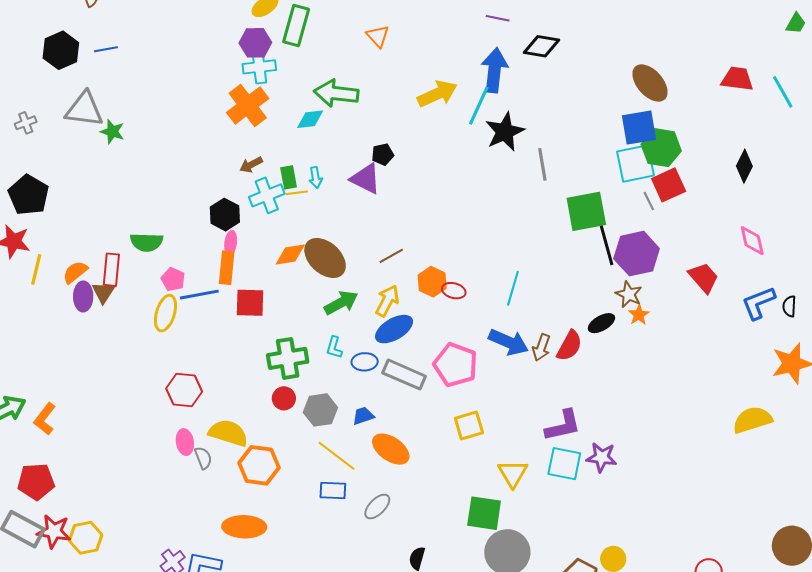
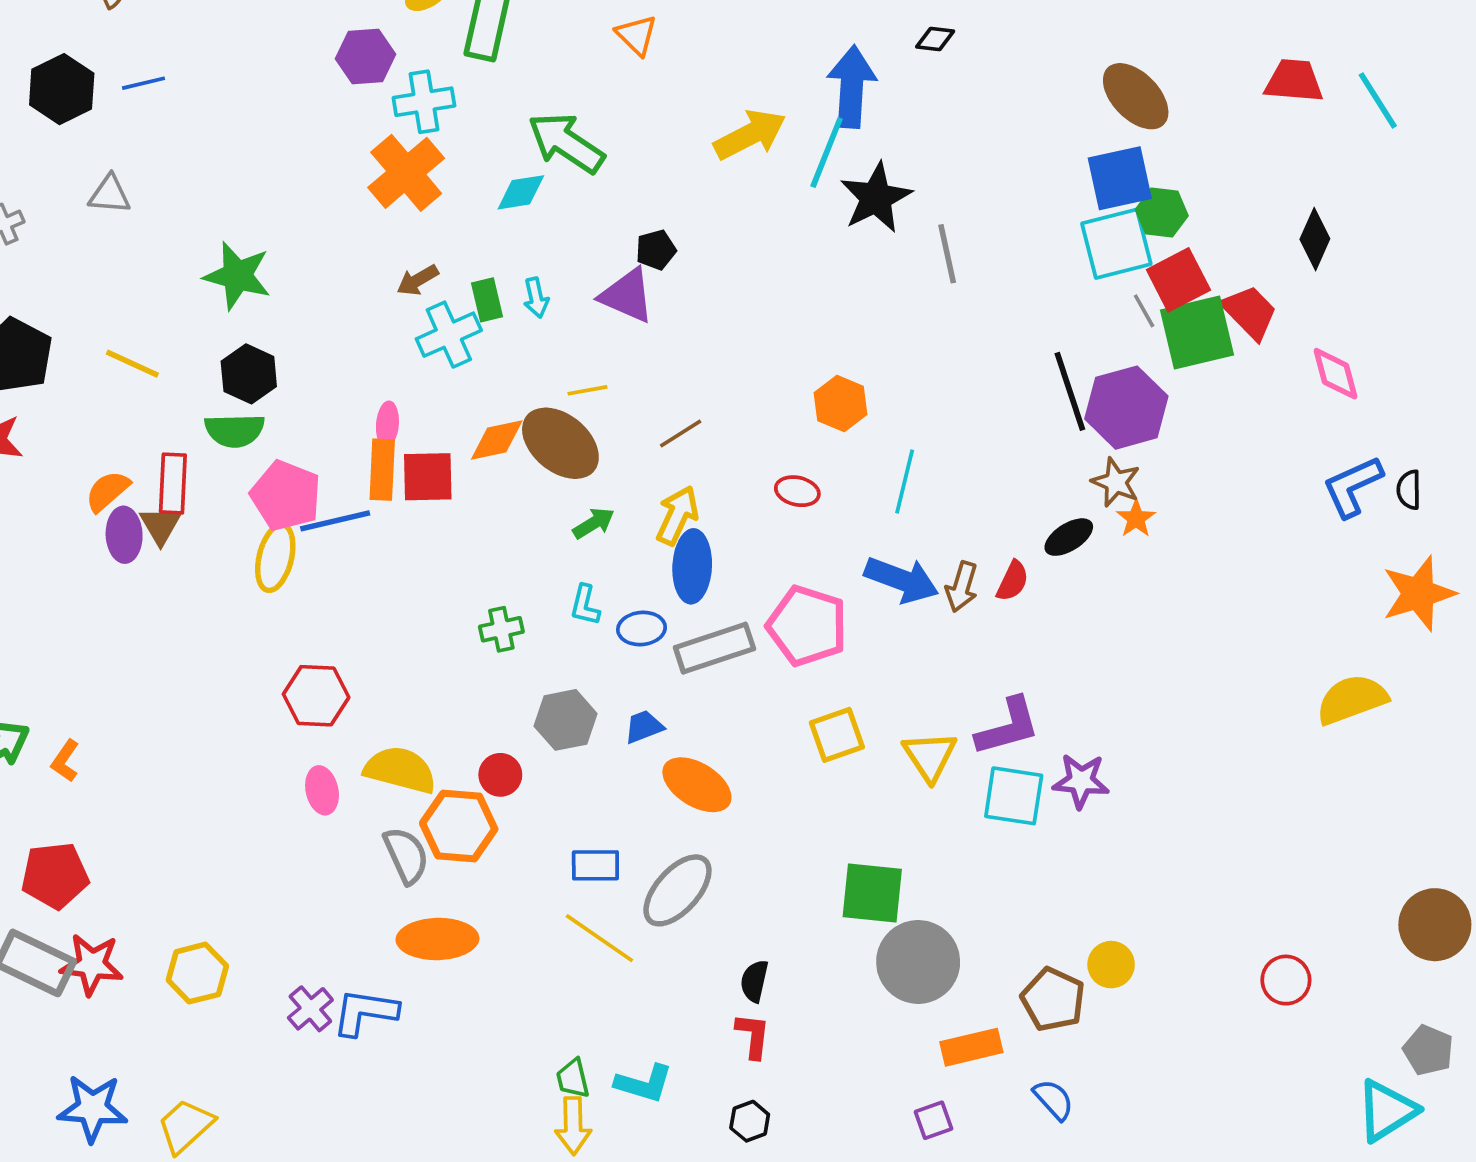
purple hexagon: (255, 43) -> (365, 57), moved
black diamond: (541, 46) -> (935, 39), size x0.6
green arrow: (336, 93) -> (566, 143), turned 30
gray triangle: (84, 109) -> (110, 194), size x0.6
green star: (112, 132) -> (237, 276), moved, size x1.5
green hexagon: (661, 148) -> (1162, 213), size x0.7
yellow line: (297, 193) -> (587, 390), moved
green square: (586, 211) -> (1197, 333), moved
black hexagon: (225, 215) -> (249, 374), moved
yellow line: (36, 269) -> (132, 364), moved, turned -76
red trapezoid: (704, 278) -> (1250, 312), moved
pink pentagon: (173, 279) -> (286, 496), size x1.6
orange hexagon: (432, 282) -> (841, 404), moved
red square: (250, 303) -> (428, 477), moved
green arrow: (341, 303) -> (594, 523), size x0.7
blue ellipse: (394, 329) -> (692, 566), turned -54
red semicircle: (569, 346) -> (1013, 581), size x0.7
green cross: (288, 358) -> (501, 629), size x0.6
gray rectangle: (404, 375) -> (714, 648), turned -39
red circle: (284, 398) -> (500, 775), moved
orange L-shape: (45, 419) -> (65, 761), size x0.7
yellow line: (336, 456) -> (599, 938), moved
gray semicircle: (203, 458) -> (406, 855), moved, size x1.4
yellow triangle: (513, 473) -> (930, 756), moved
gray ellipse: (377, 507) -> (677, 890), size x1.5
yellow hexagon: (86, 538) -> (197, 973), moved

